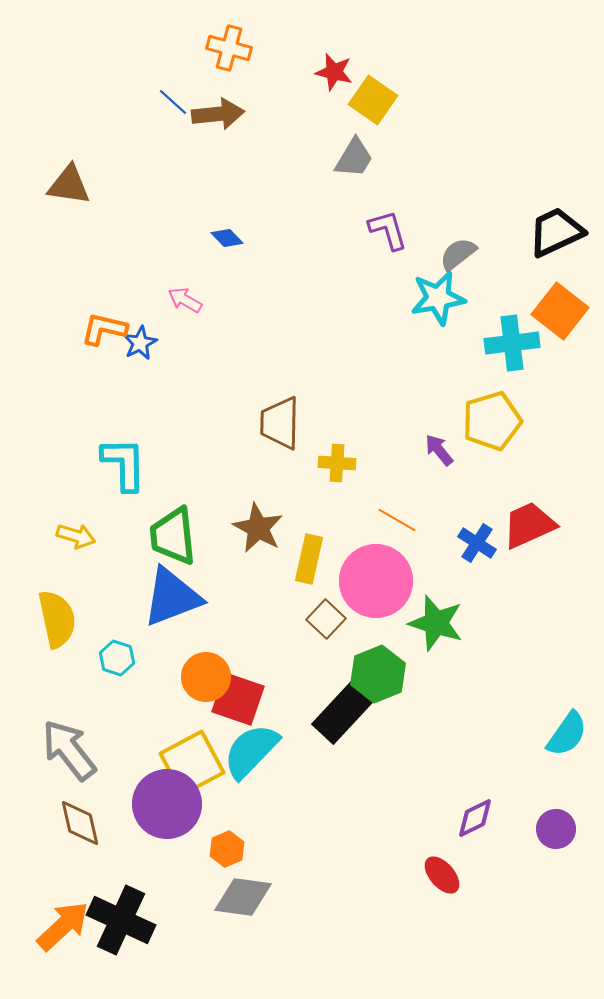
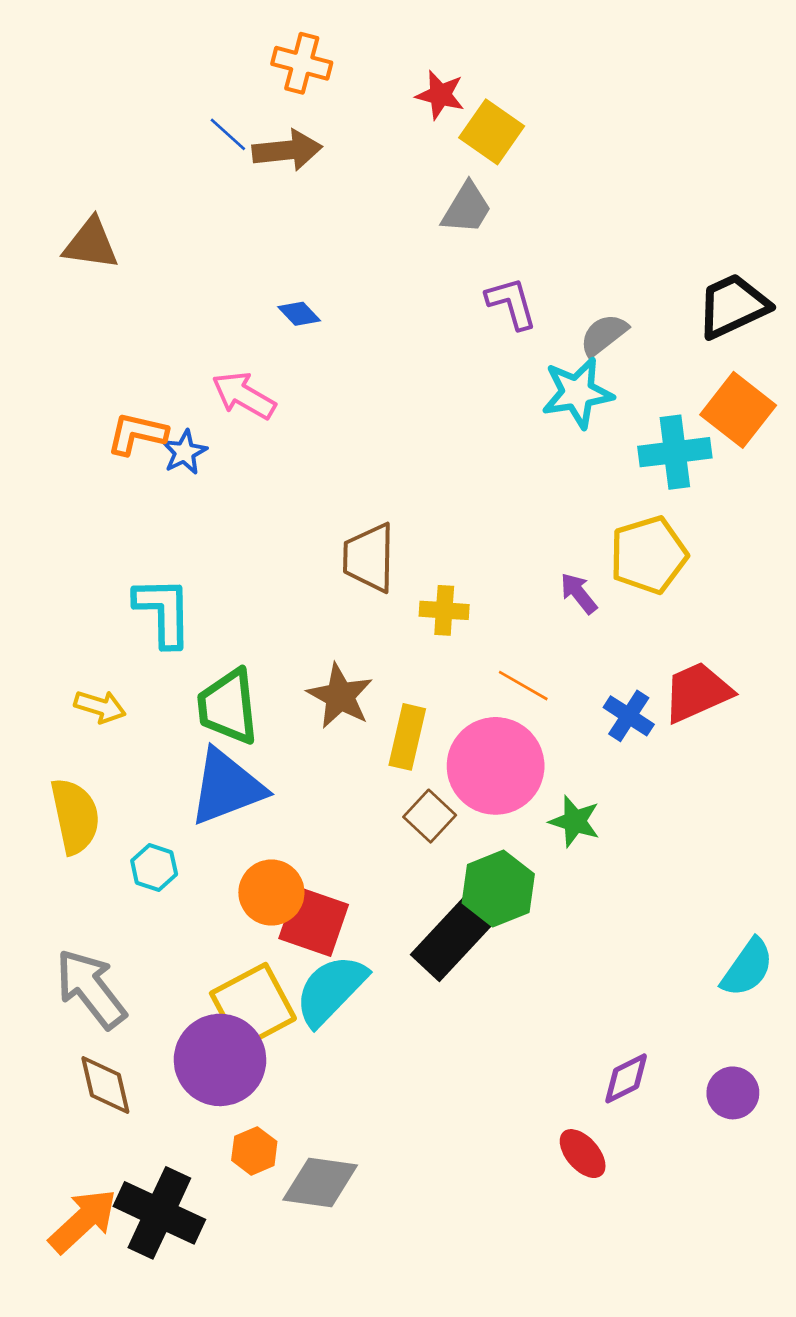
pink arrow: (185, 300) -> (244, 395), size x1.4
green star: (436, 623) -> (575, 821), size x0.7
orange hexagon: (227, 849) -> (254, 1151), moved

